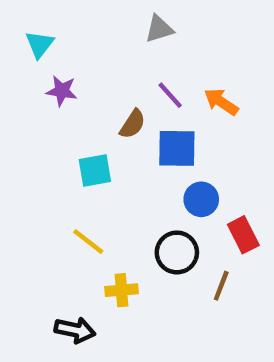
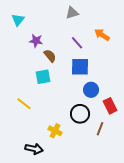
purple star: (62, 91) -> (36, 41), moved
orange arrow: (221, 102) -> (102, 35), moved
brown semicircle: (133, 124) -> (50, 56), moved, turned -72
yellow line: (88, 241) -> (24, 104), moved
yellow cross: (121, 290) -> (55, 131), turned 32

